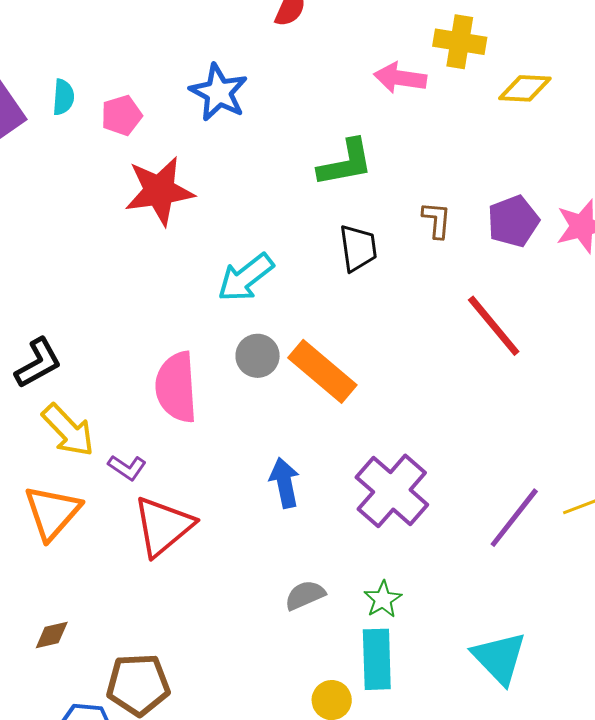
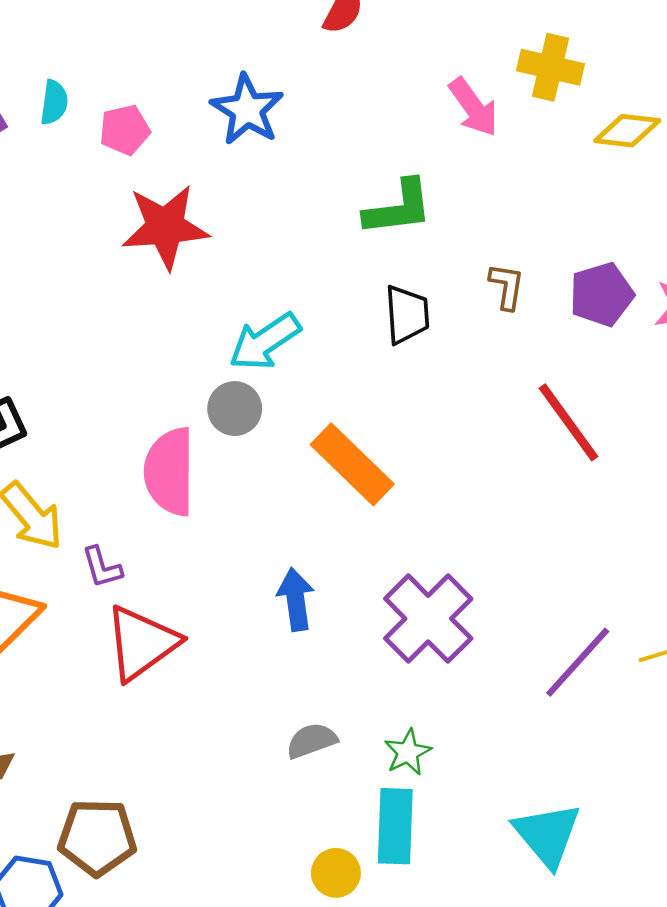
pink arrow: (400, 78) -> (473, 107), turned -138
gray circle: (258, 356) -> (235, 409), moved
purple L-shape: (127, 468) -> (102, 567), turned 36

